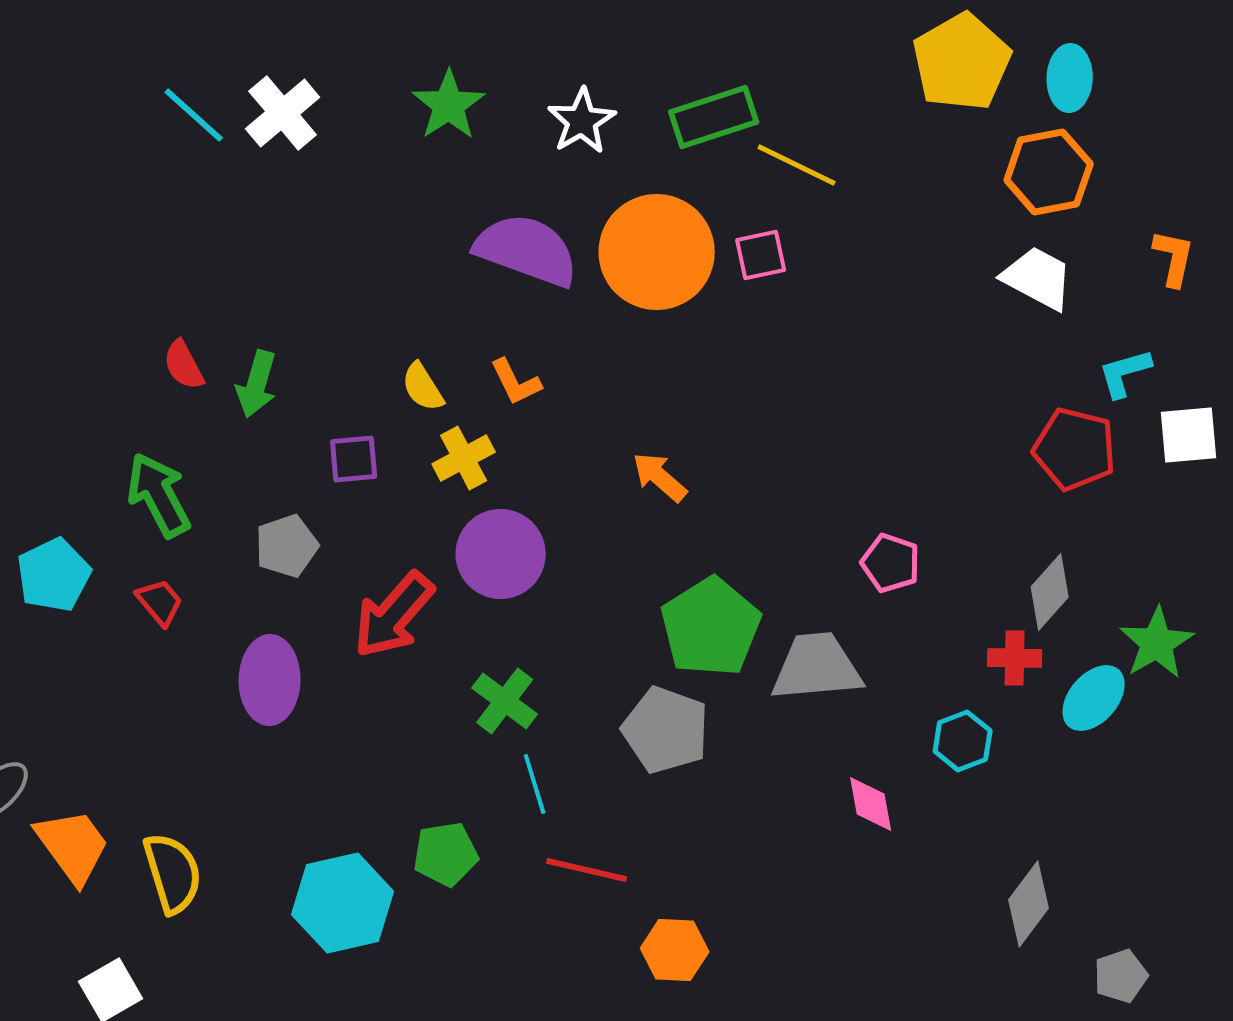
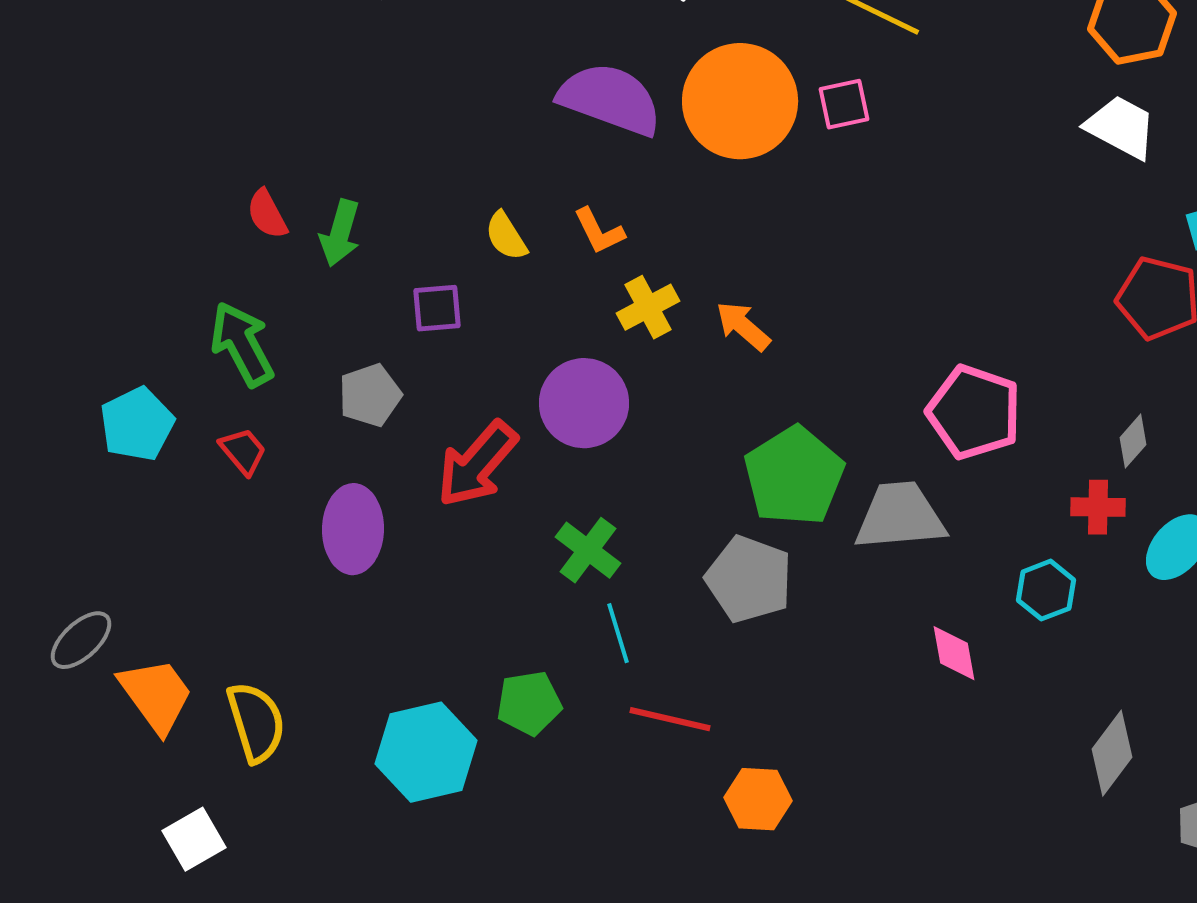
yellow cross: (464, 458) -> (648, 307), moved
pink pentagon: (891, 563) -> (974, 412), size x1.6
gray diamond: (1050, 592) -> (1133, 441), size x0.7

